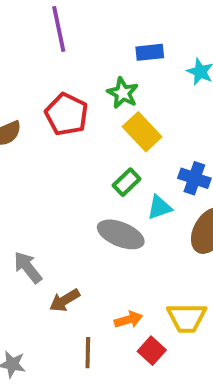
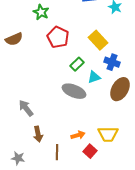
green star: (123, 93) -> (41, 12), moved
red pentagon: (66, 114) -> (58, 37), moved
yellow rectangle: (142, 132) -> (98, 40), moved
brown arrow: (65, 300) -> (38, 134), moved, turned -70

